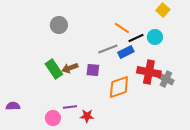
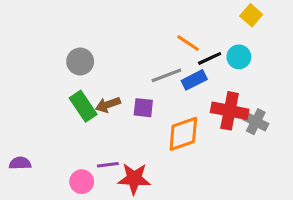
gray circle: (59, 25) -> (80, 61), moved
red star: (87, 116) -> (134, 179), size x1.5

